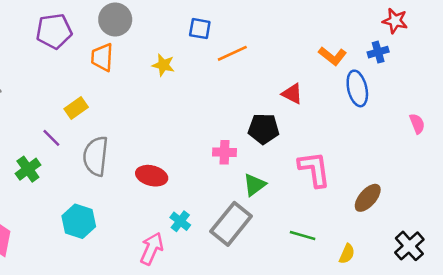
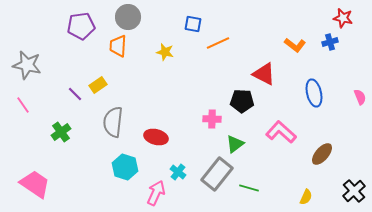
blue ellipse: (357, 88) -> (314, 93), moved
red triangle: (292, 94) -> (264, 74), size x1.4
purple line: (51, 138) -> (75, 94), moved
pink L-shape: (314, 169) -> (281, 132), turned -40
cyan hexagon: (79, 221) -> (125, 167), moved
green line: (303, 236) -> (249, 188), moved

